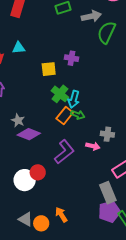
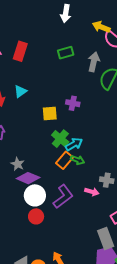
gray arrow: (91, 16) -> (94, 62), turned -66
cyan triangle: (19, 48) -> (20, 91), turned -32
cyan arrow: (74, 99) -> (74, 144), turned -138
white circle: (25, 180) -> (35, 195), moved

